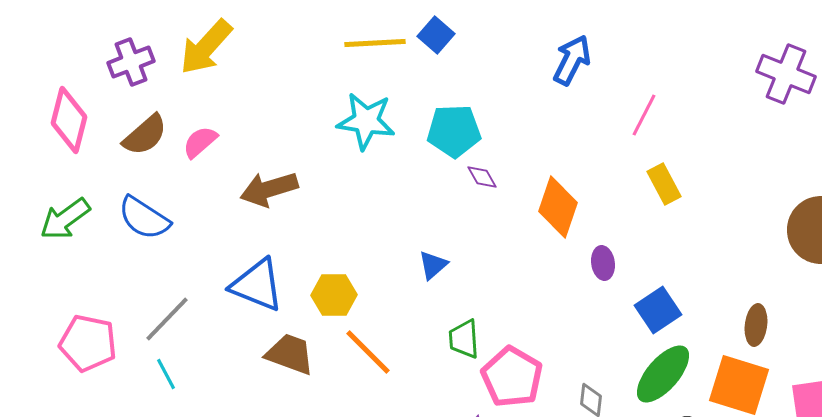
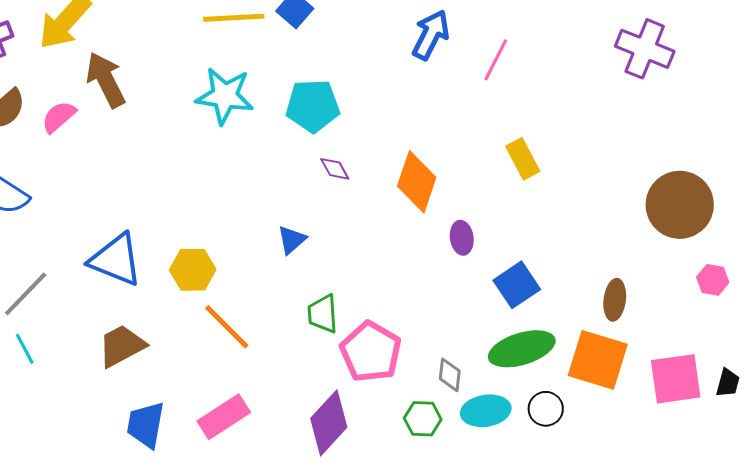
pink line: (644, 115) -> (496, 60), moved
purple diamond: (482, 177) -> (335, 169), moved
brown arrow: (269, 189) -> (106, 80), moved, turned 80
brown trapezoid: (290, 354) -> (122, 346), moved, turned -48
green ellipse: (663, 374) -> (522, 349), turned 32

